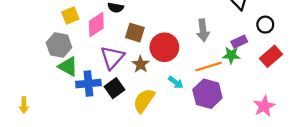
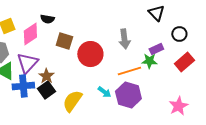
purple triangle: (112, 57) -> (27, 63), moved
brown star: (141, 64) -> (46, 76), moved
cyan arrow: (176, 82) -> (104, 92), moved

